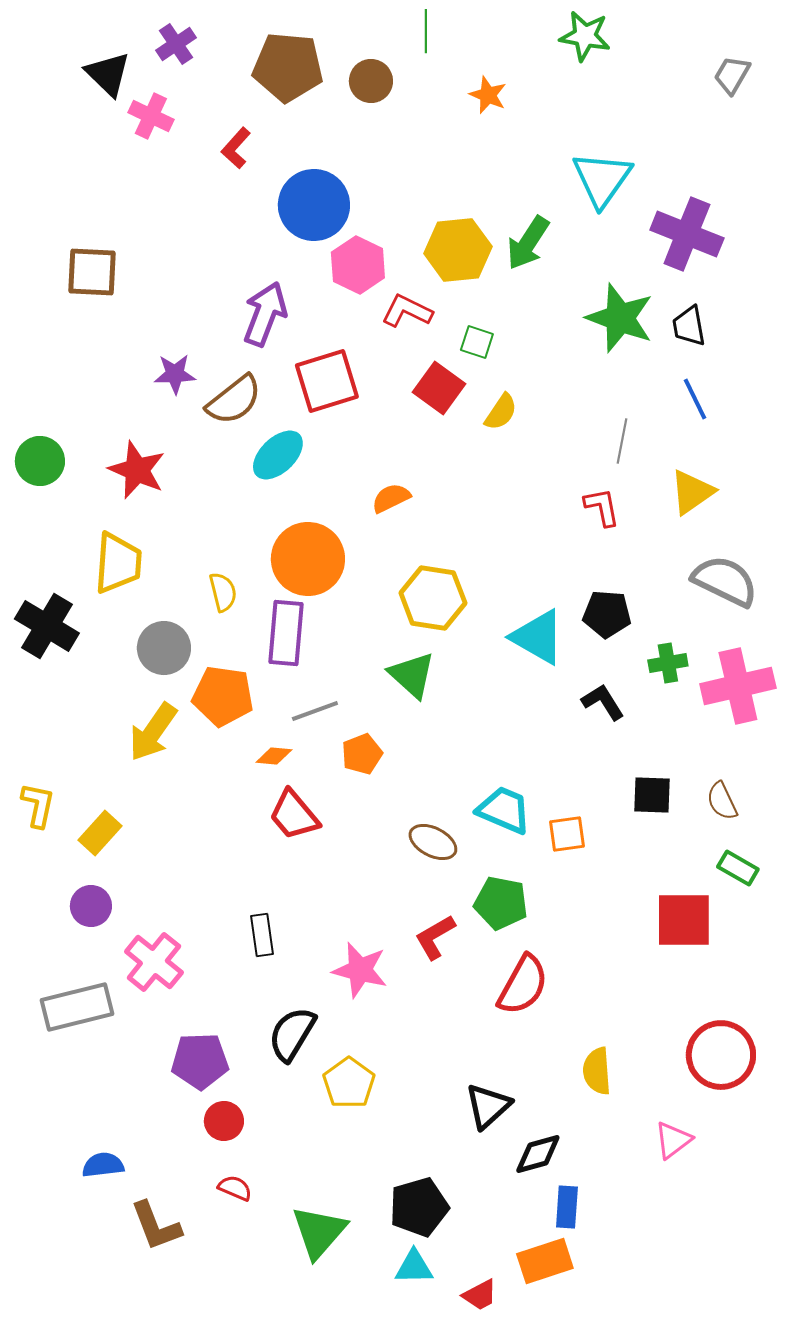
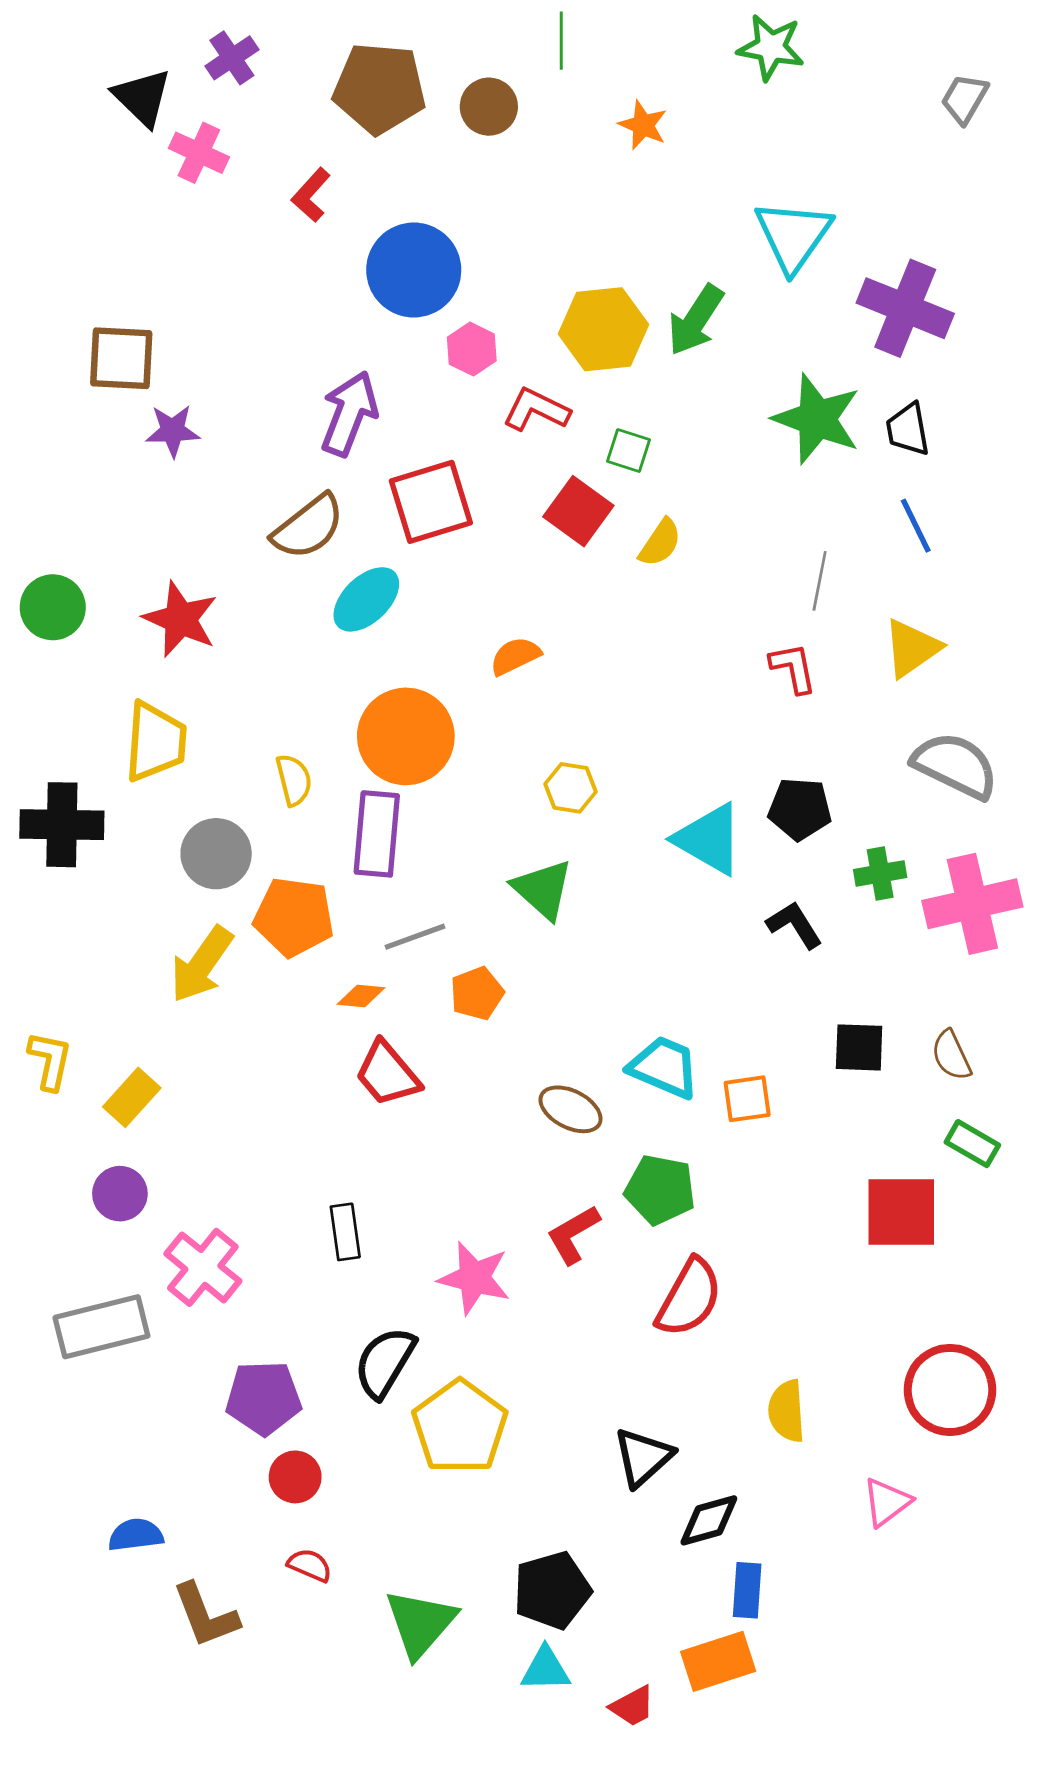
pink hexagon: (358, 265) -> (472, 349), size x0.7
purple star: (175, 374) -> (173, 431), moved
yellow hexagon: (433, 598) -> (571, 788), size x0.6
black cross: (47, 626) -> (62, 825), turned -30
yellow pentagon: (349, 1083) -> (460, 1427), size x1.4

